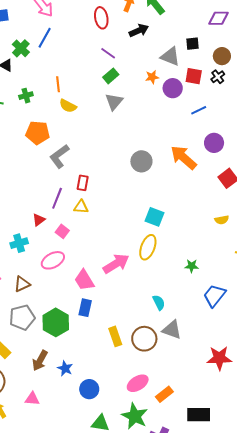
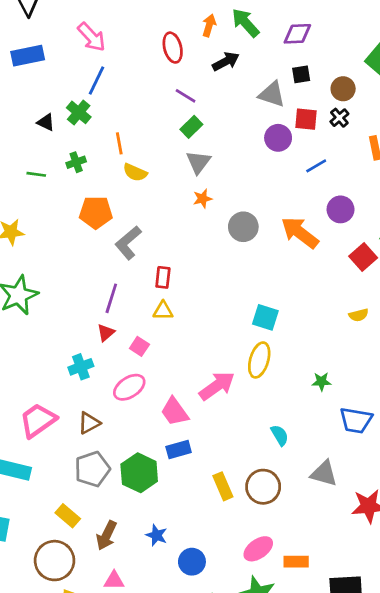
purple diamond: (218, 18) -> (297, 34), moved
green cross: (21, 48) -> (79, 112), moved
orange star: (152, 77) -> (202, 199), moved
gray circle: (141, 161) -> (243, 227), moved
purple line: (57, 198) -> (111, 298), moved
blue trapezoid: (214, 296) -> (356, 420), turned -115
blue rectangle: (85, 308) -> (179, 449), turned 66
gray triangle: (172, 330) -> (324, 473), moved
brown arrow: (40, 361) -> (106, 535), moved
orange rectangle: (164, 394) -> (296, 562), turned 42

